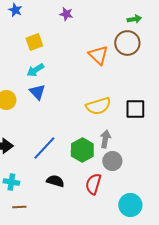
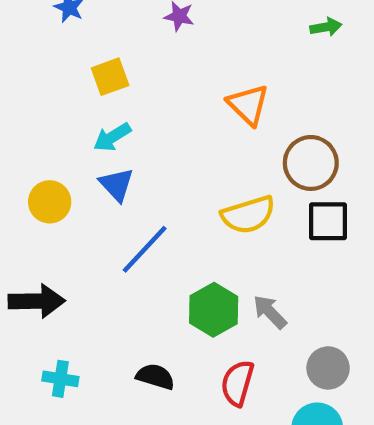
brown circle: (127, 43) -> (311, 163), moved
gray arrow: (105, 139) -> (270, 312), moved, turned -54
blue line: (44, 148) -> (145, 249), moved
gray circle: (112, 161) -> (328, 368), moved

